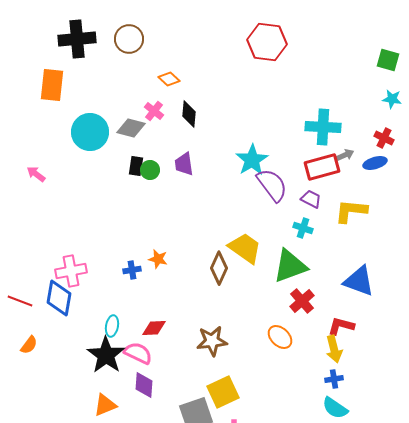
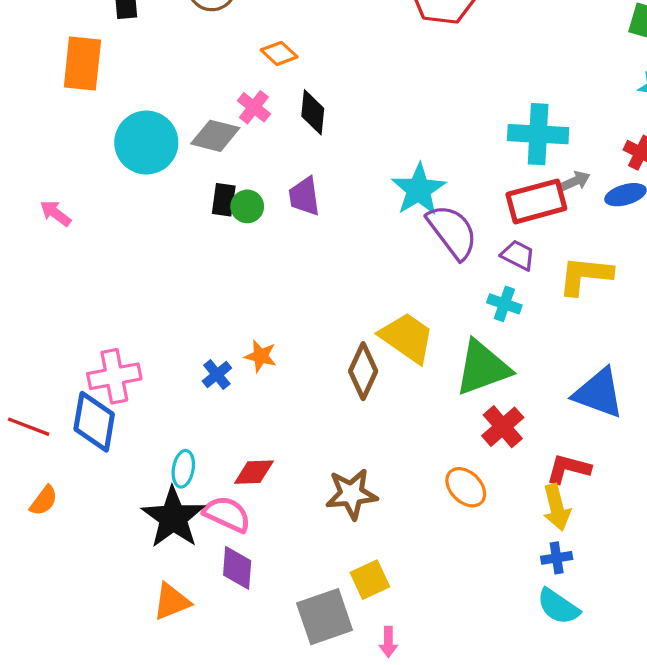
blue cross: (132, 270) -> (217, 375), turned -30
yellow square: (223, 392) -> (370, 580), size x0.7

